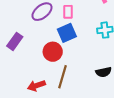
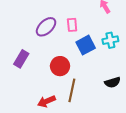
blue square: (67, 33) -> (86, 45), moved

